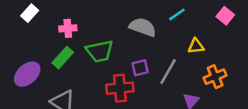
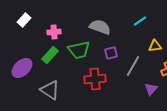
gray semicircle: (143, 27) -> (100, 27), moved
purple square: (140, 68) -> (111, 53), moved

